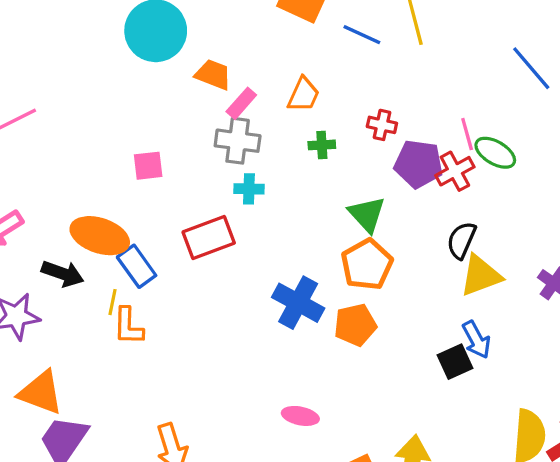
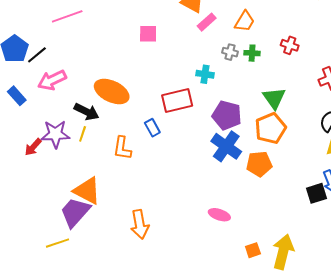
gray cross: (238, 141) -> (230, 52), moved, size x0.6
purple pentagon: (419, 164) -> (227, 115), moved
pink square: (148, 166) -> (148, 34), moved
blue rectangle: (137, 266) -> (152, 128), moved, size x0.7
yellow line: (112, 302) -> (83, 134), moved
orange triangle: (41, 393) -> (87, 191), moved

